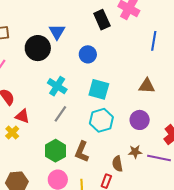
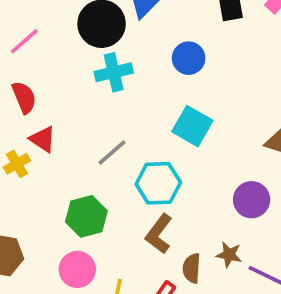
cyan cross: (57, 86) -> (114, 72), moved, turned 30
cyan hexagon: (101, 120) -> (158, 183), moved
brown L-shape: (82, 152) -> (159, 234), moved

